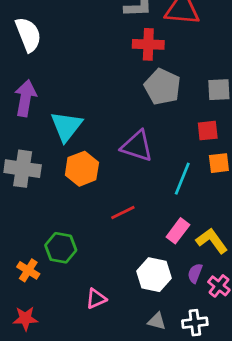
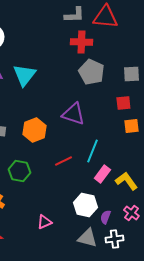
cyan triangle: (66, 126) -> (24, 75), moved
cyan line: (182, 179) -> (92, 151), moved
green hexagon: (61, 248) -> (19, 171), moved
purple semicircle: (195, 273) -> (105, 217), moved
gray triangle: (157, 321) -> (87, 238), size x1.5

